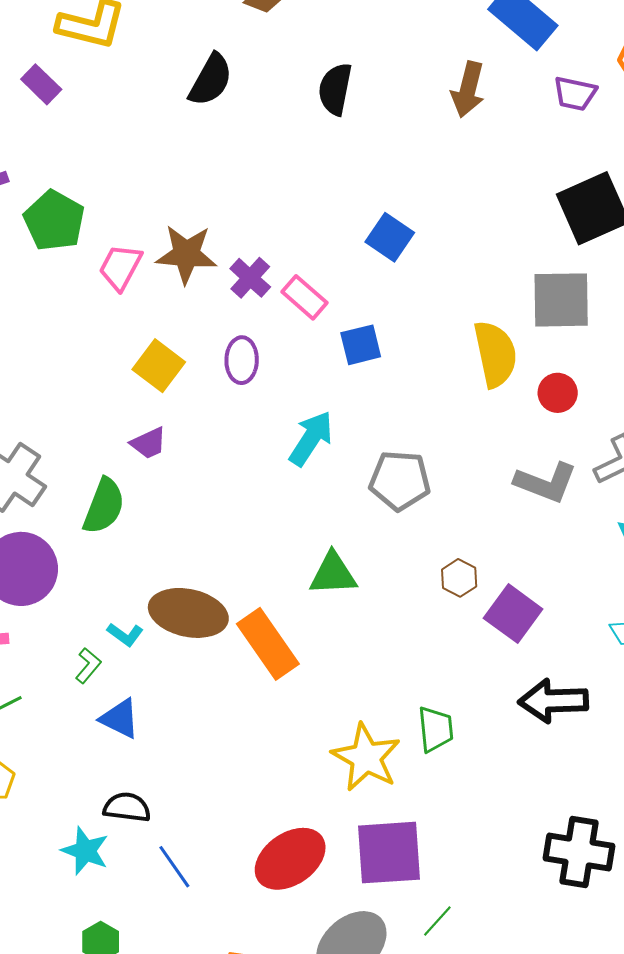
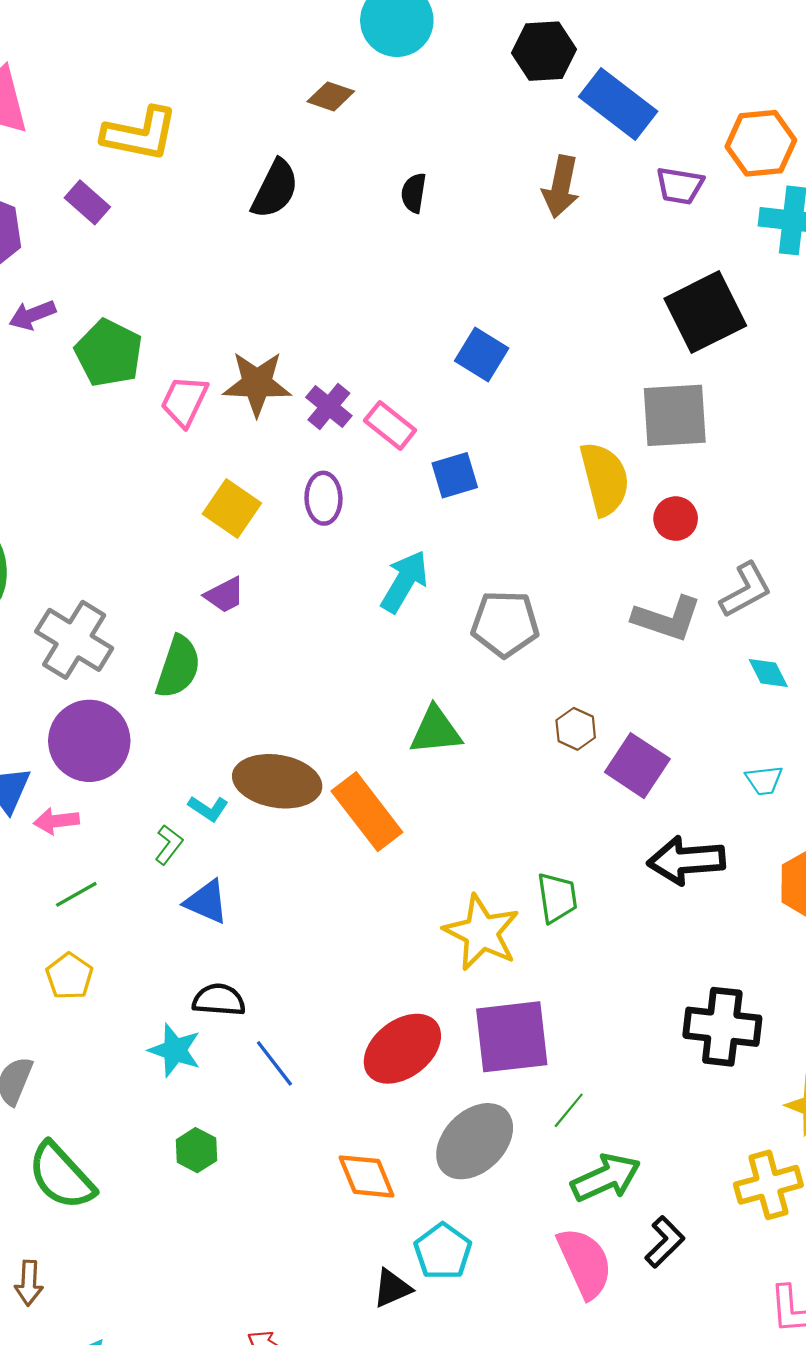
black semicircle: (335, 89) -> (414, 193), size x0.7

